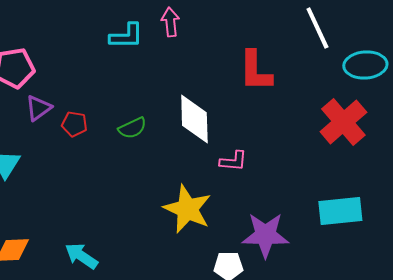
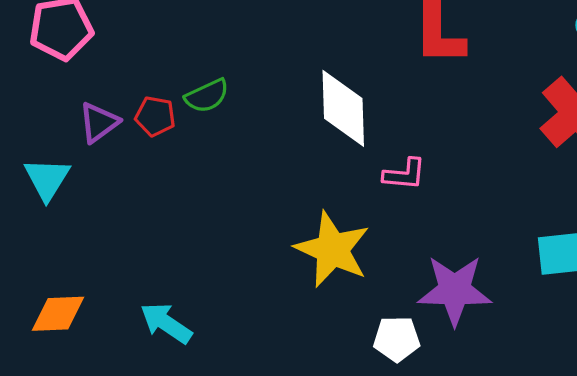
purple triangle: (38, 108) -> (99, 122), moved
green semicircle: (132, 128) -> (207, 96), moved

